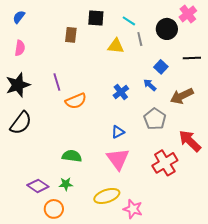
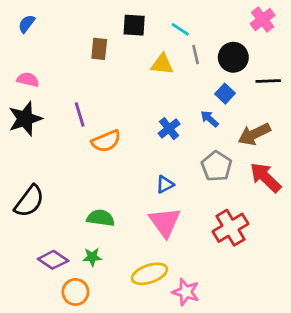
black circle: (167, 29) -> (233, 57), moved
pink semicircle: (20, 48) -> (28, 80), moved, turned -84
black semicircle: (21, 123) -> (29, 201), moved
red arrow: (190, 141) -> (265, 177), moved

